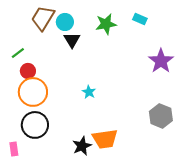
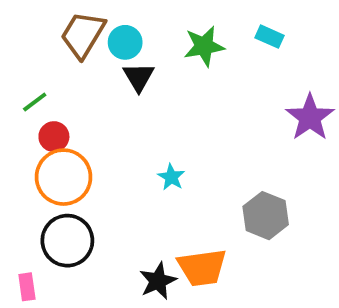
gray hexagon: (161, 116) -> (266, 216), moved

